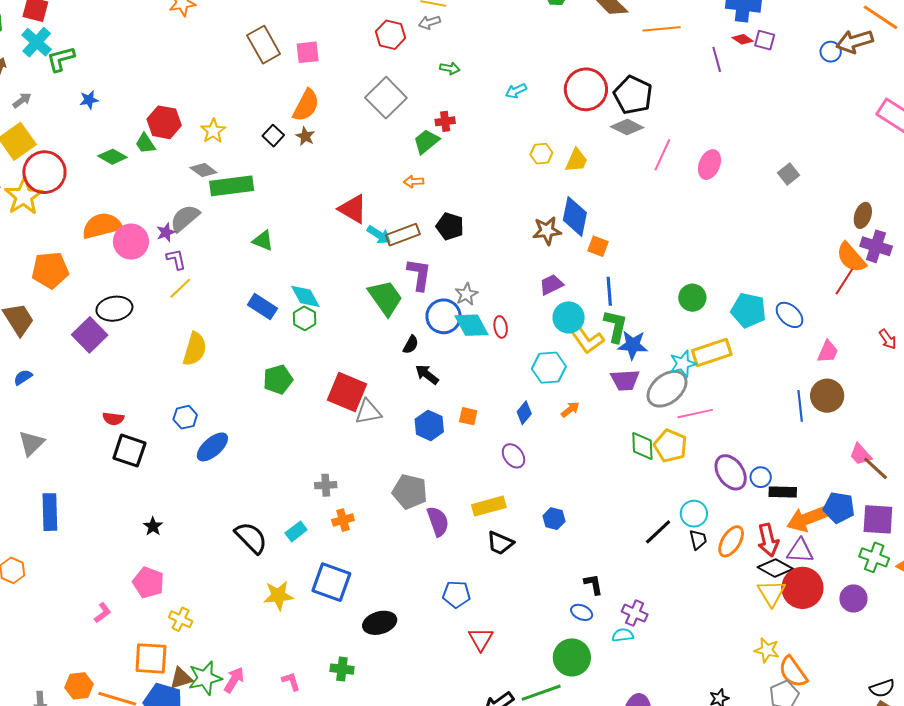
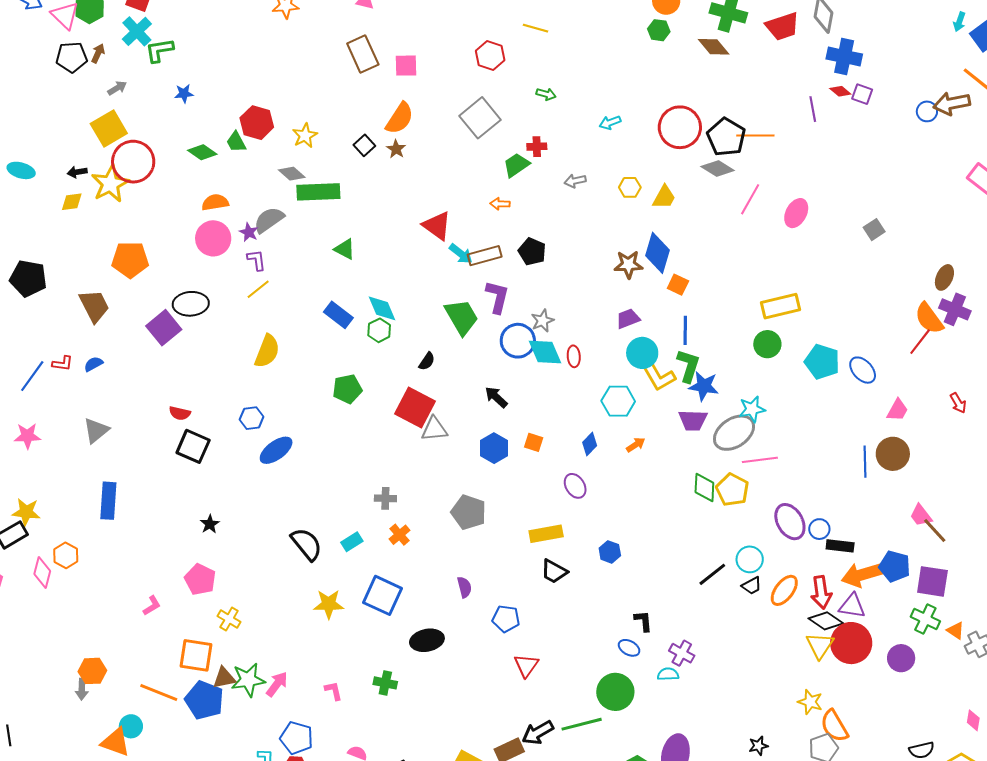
gray arrow: (429, 22) -> (575, 181), moved
orange line: (662, 29) -> (755, 135), moved
orange semicircle: (102, 226) -> (215, 202), moved, size x0.7
purple star: (166, 232) -> (249, 232), turned -30
black semicircle: (411, 345) -> (427, 361), moved
yellow rectangle: (712, 352) -> (781, 306), moved
orange cross: (343, 520) -> (400, 535), turned -30
purple semicircle: (438, 521) -> (464, 587), moved, size x0.7
black trapezoid: (698, 540) -> (752, 586), turned 70
orange hexagon: (79, 686) -> (92, 671), moved

